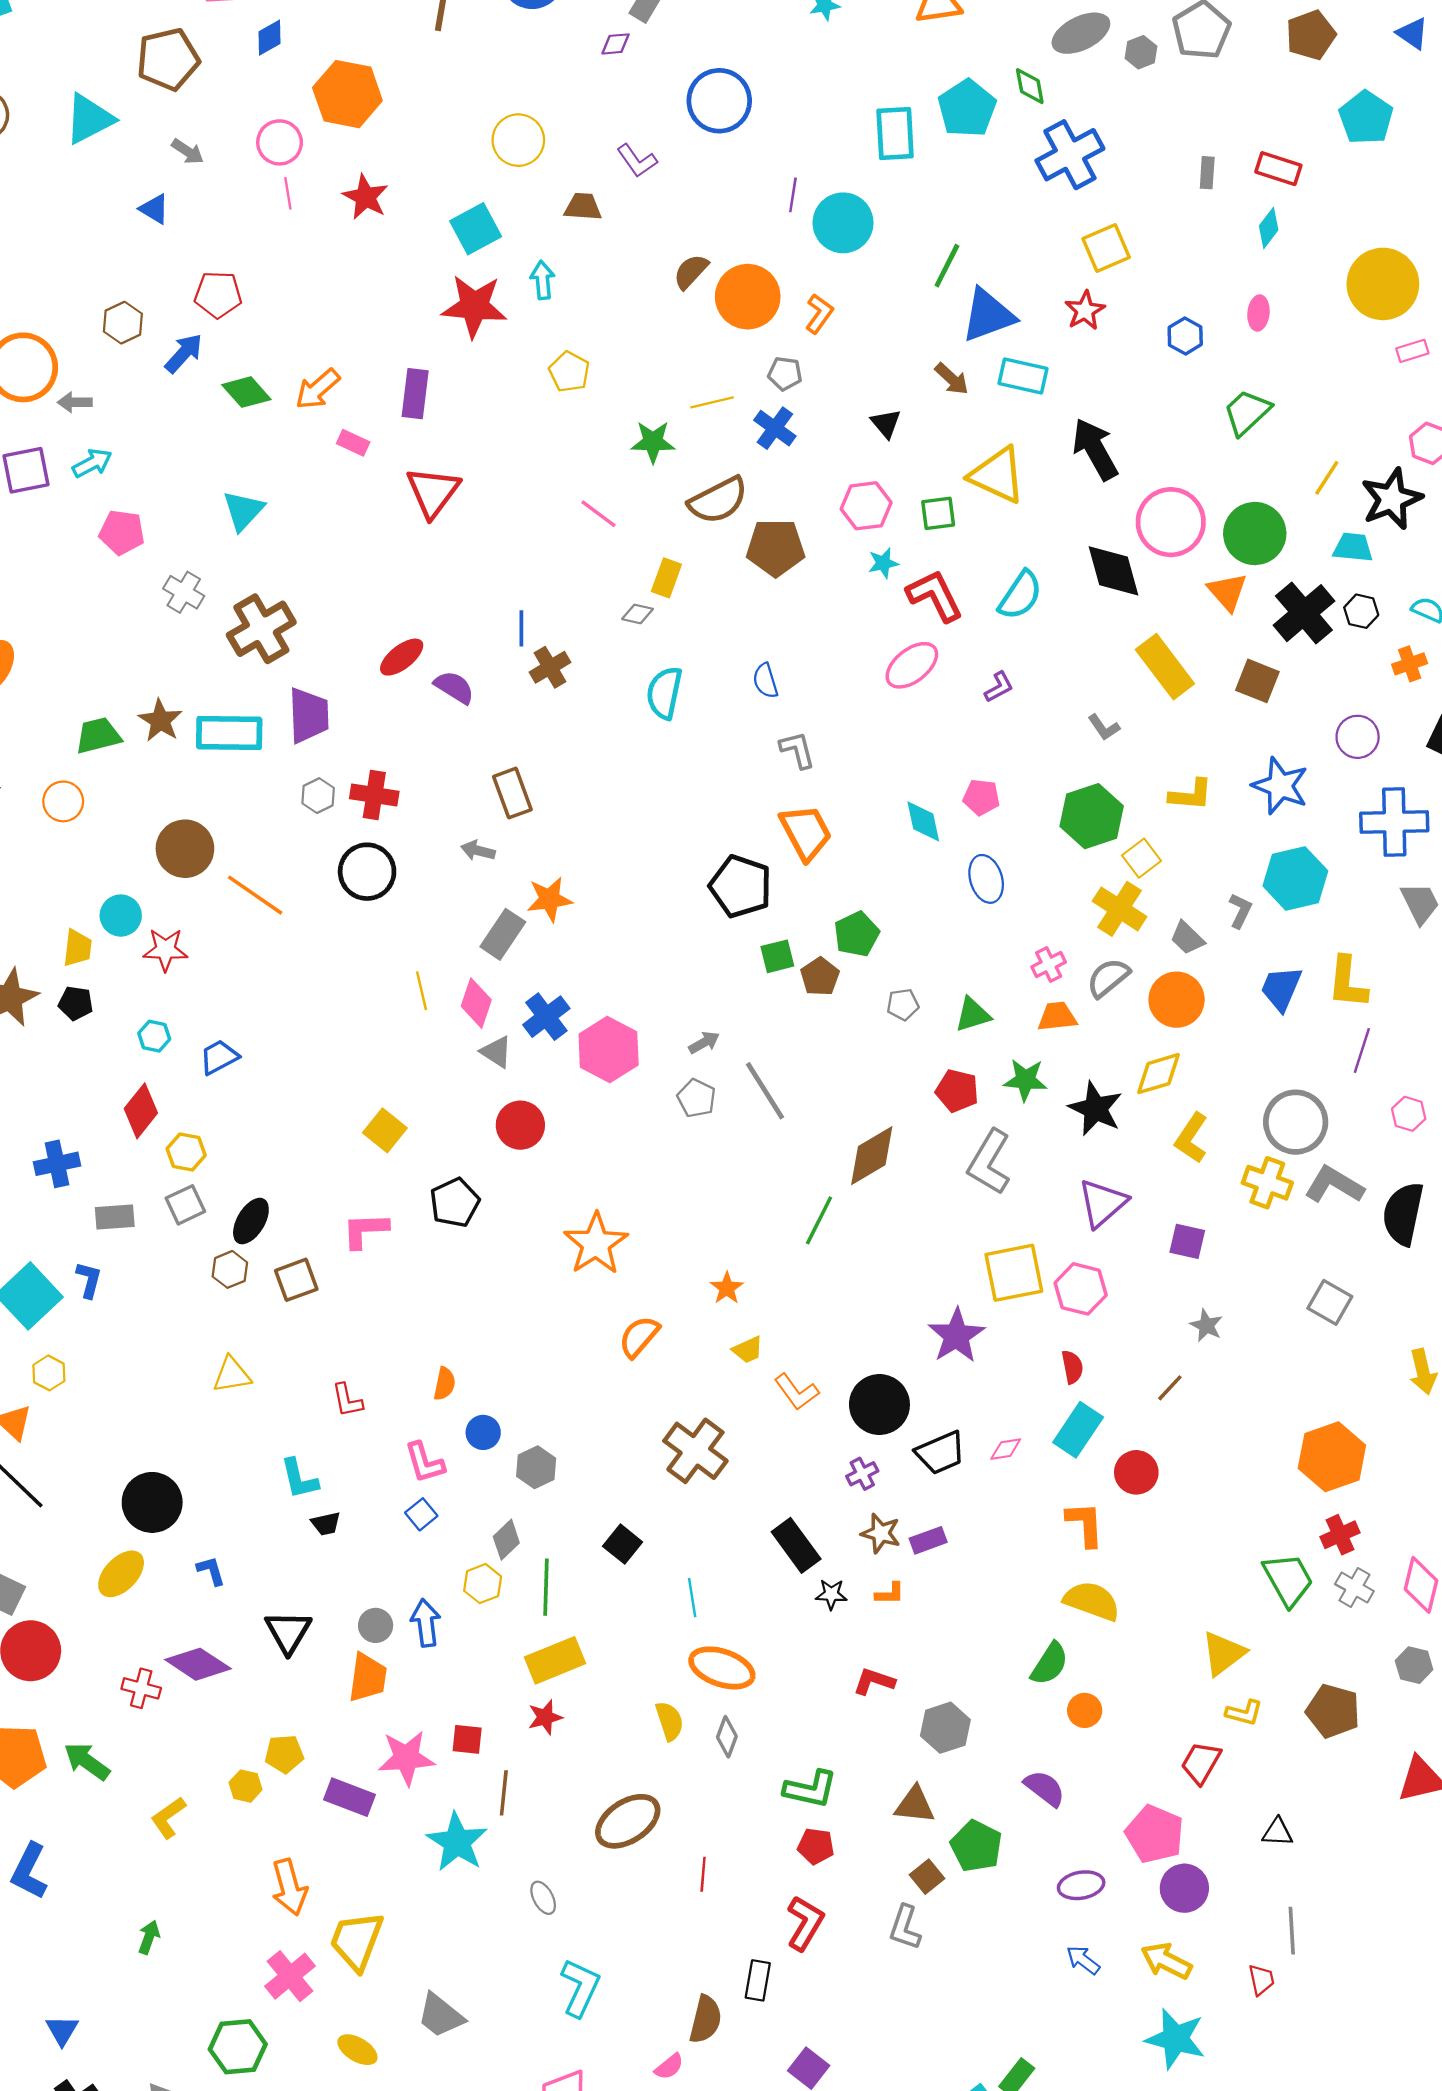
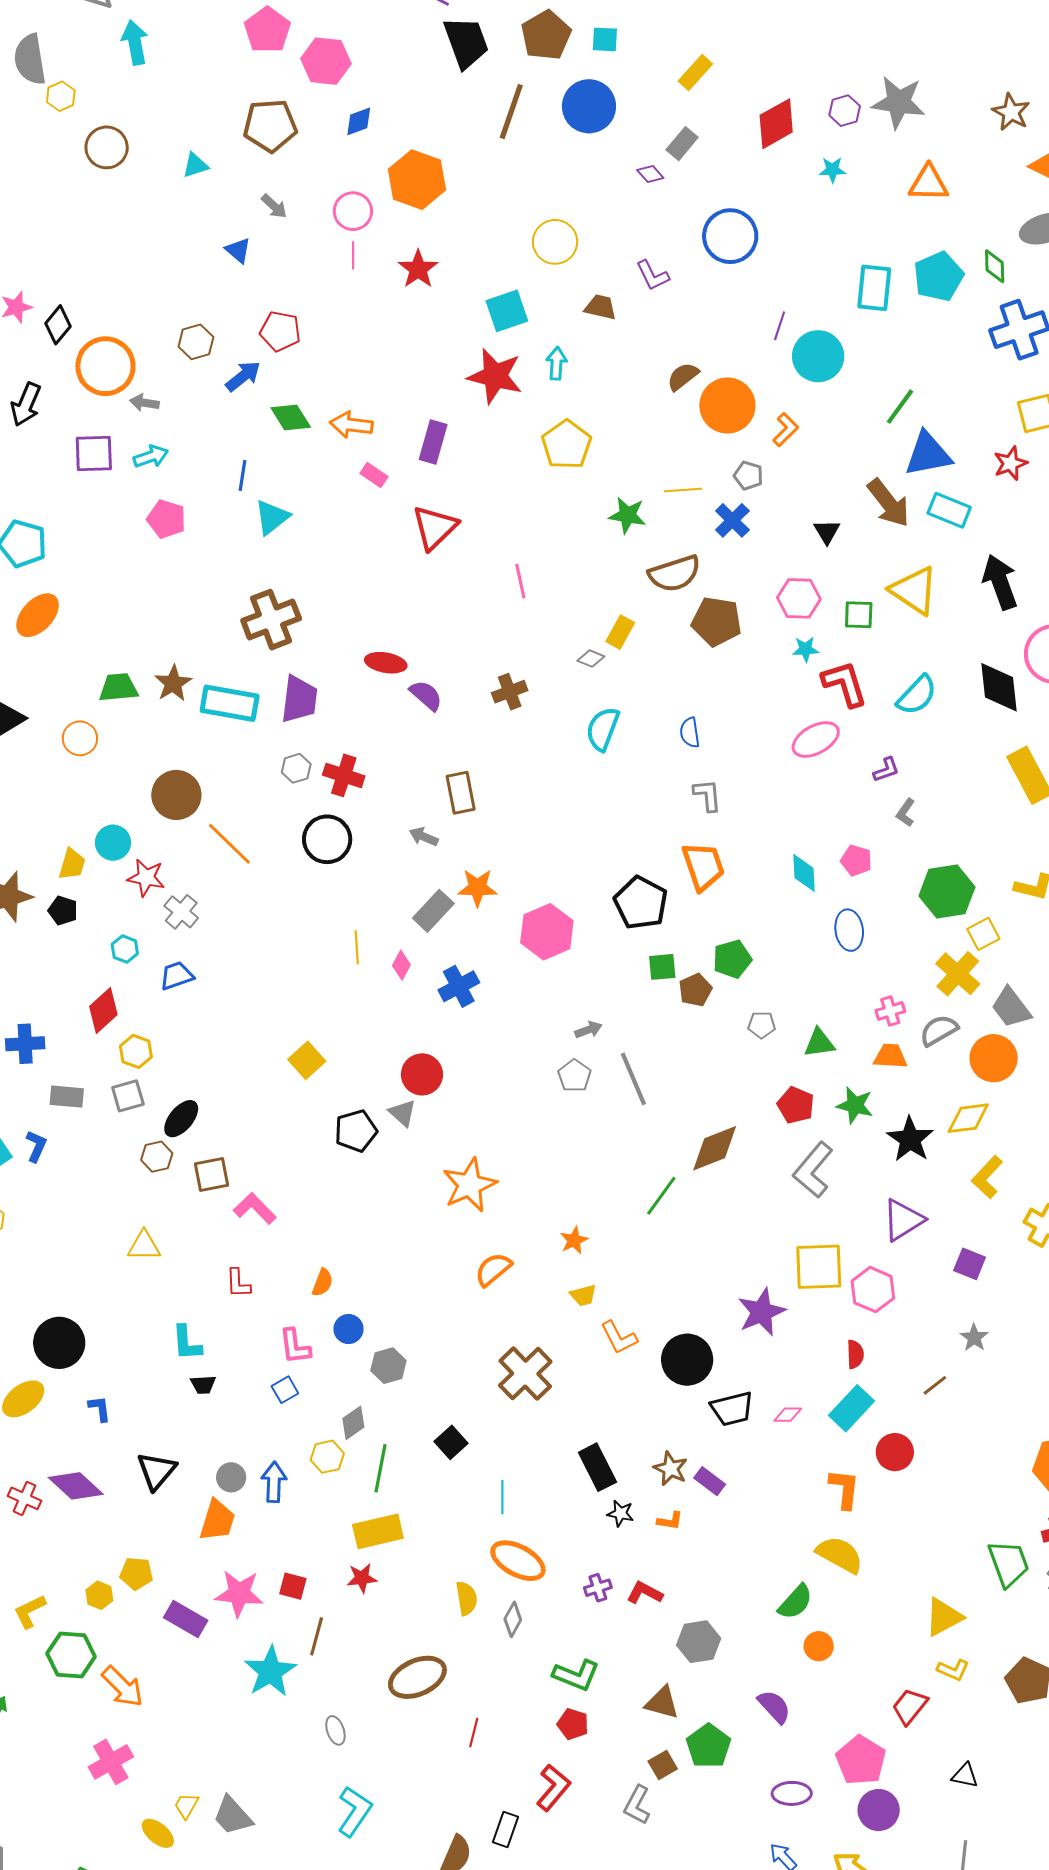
purple diamond: (616, 44) -> (650, 174), turned 44
cyan triangle: (89, 119) -> (195, 165), size x0.6
yellow pentagon: (569, 372) -> (566, 445), size x1.4
brown arrow: (952, 379) -> (889, 503), size x1.6
orange arrow: (318, 389) -> (351, 425), turned 39
pink line: (598, 514) -> (520, 581), moved, turned 32
gray cross: (184, 592) -> (181, 912), moved
blue line: (521, 628) -> (242, 476), moved
red ellipse: (402, 657) -> (386, 663), turned 39
gray L-shape: (1104, 727) -> (906, 813), moved, turned 60
gray trapezoid: (1187, 938) -> (1011, 1008), size x1.4
pink diamond: (476, 1003) -> (401, 965), size x0.7
pink hexagon: (609, 1050) -> (547, 932), moved
gray triangle: (496, 1052) -> (403, 1113), moved
pink L-shape: (365, 1230) -> (255, 1208), moved, turned 39
purple cross: (862, 1474) -> (598, 1588), moved
purple rectangle: (928, 1540) -> (710, 1481), turned 48
orange arrow: (289, 1887) -> (122, 1687), turned -39
yellow trapezoid: (357, 1941) -> (186, 1806), moved, size x0.5
green hexagon: (238, 2047) -> (71, 1655), moved

